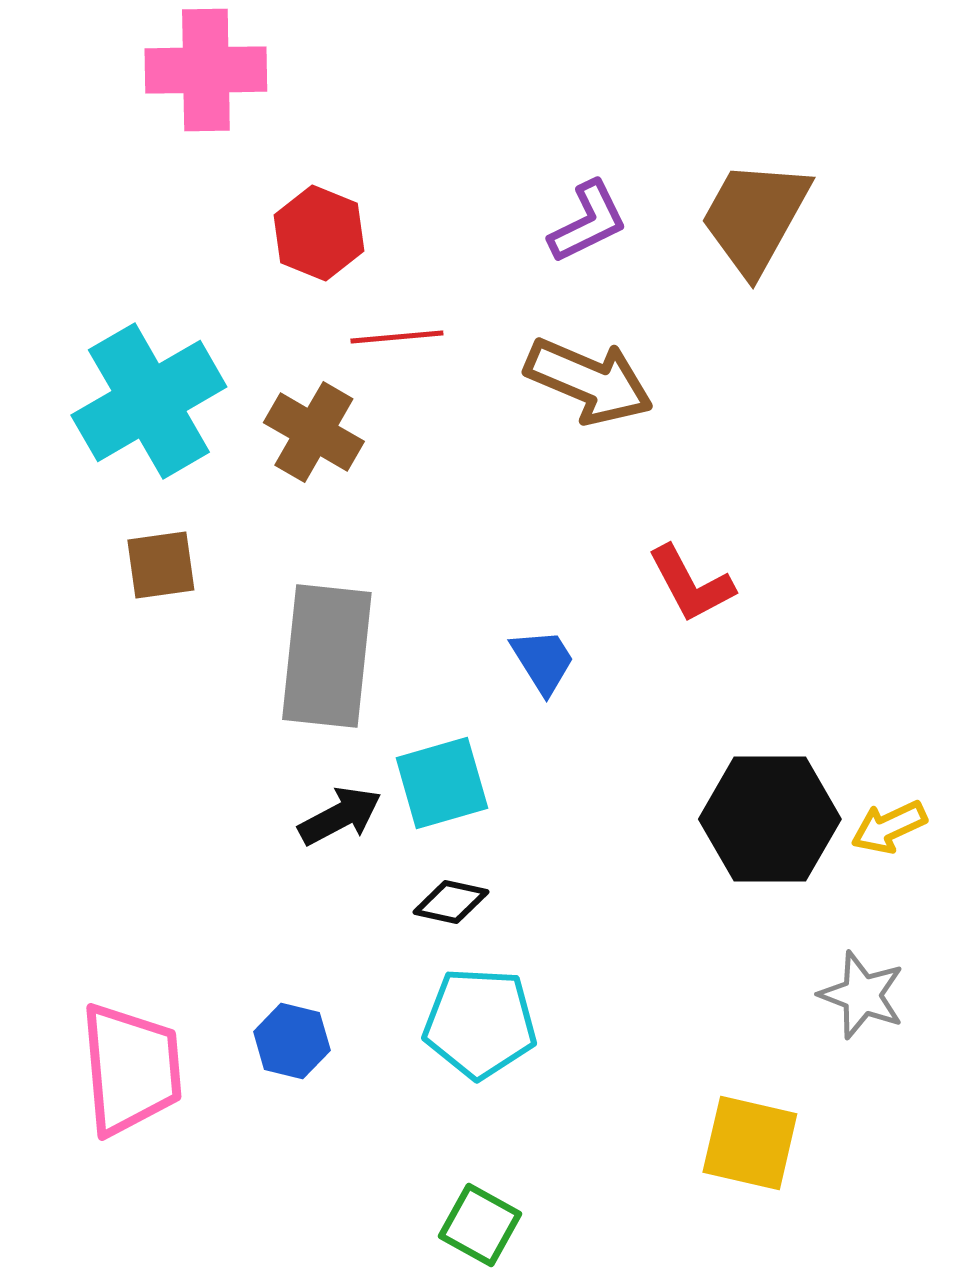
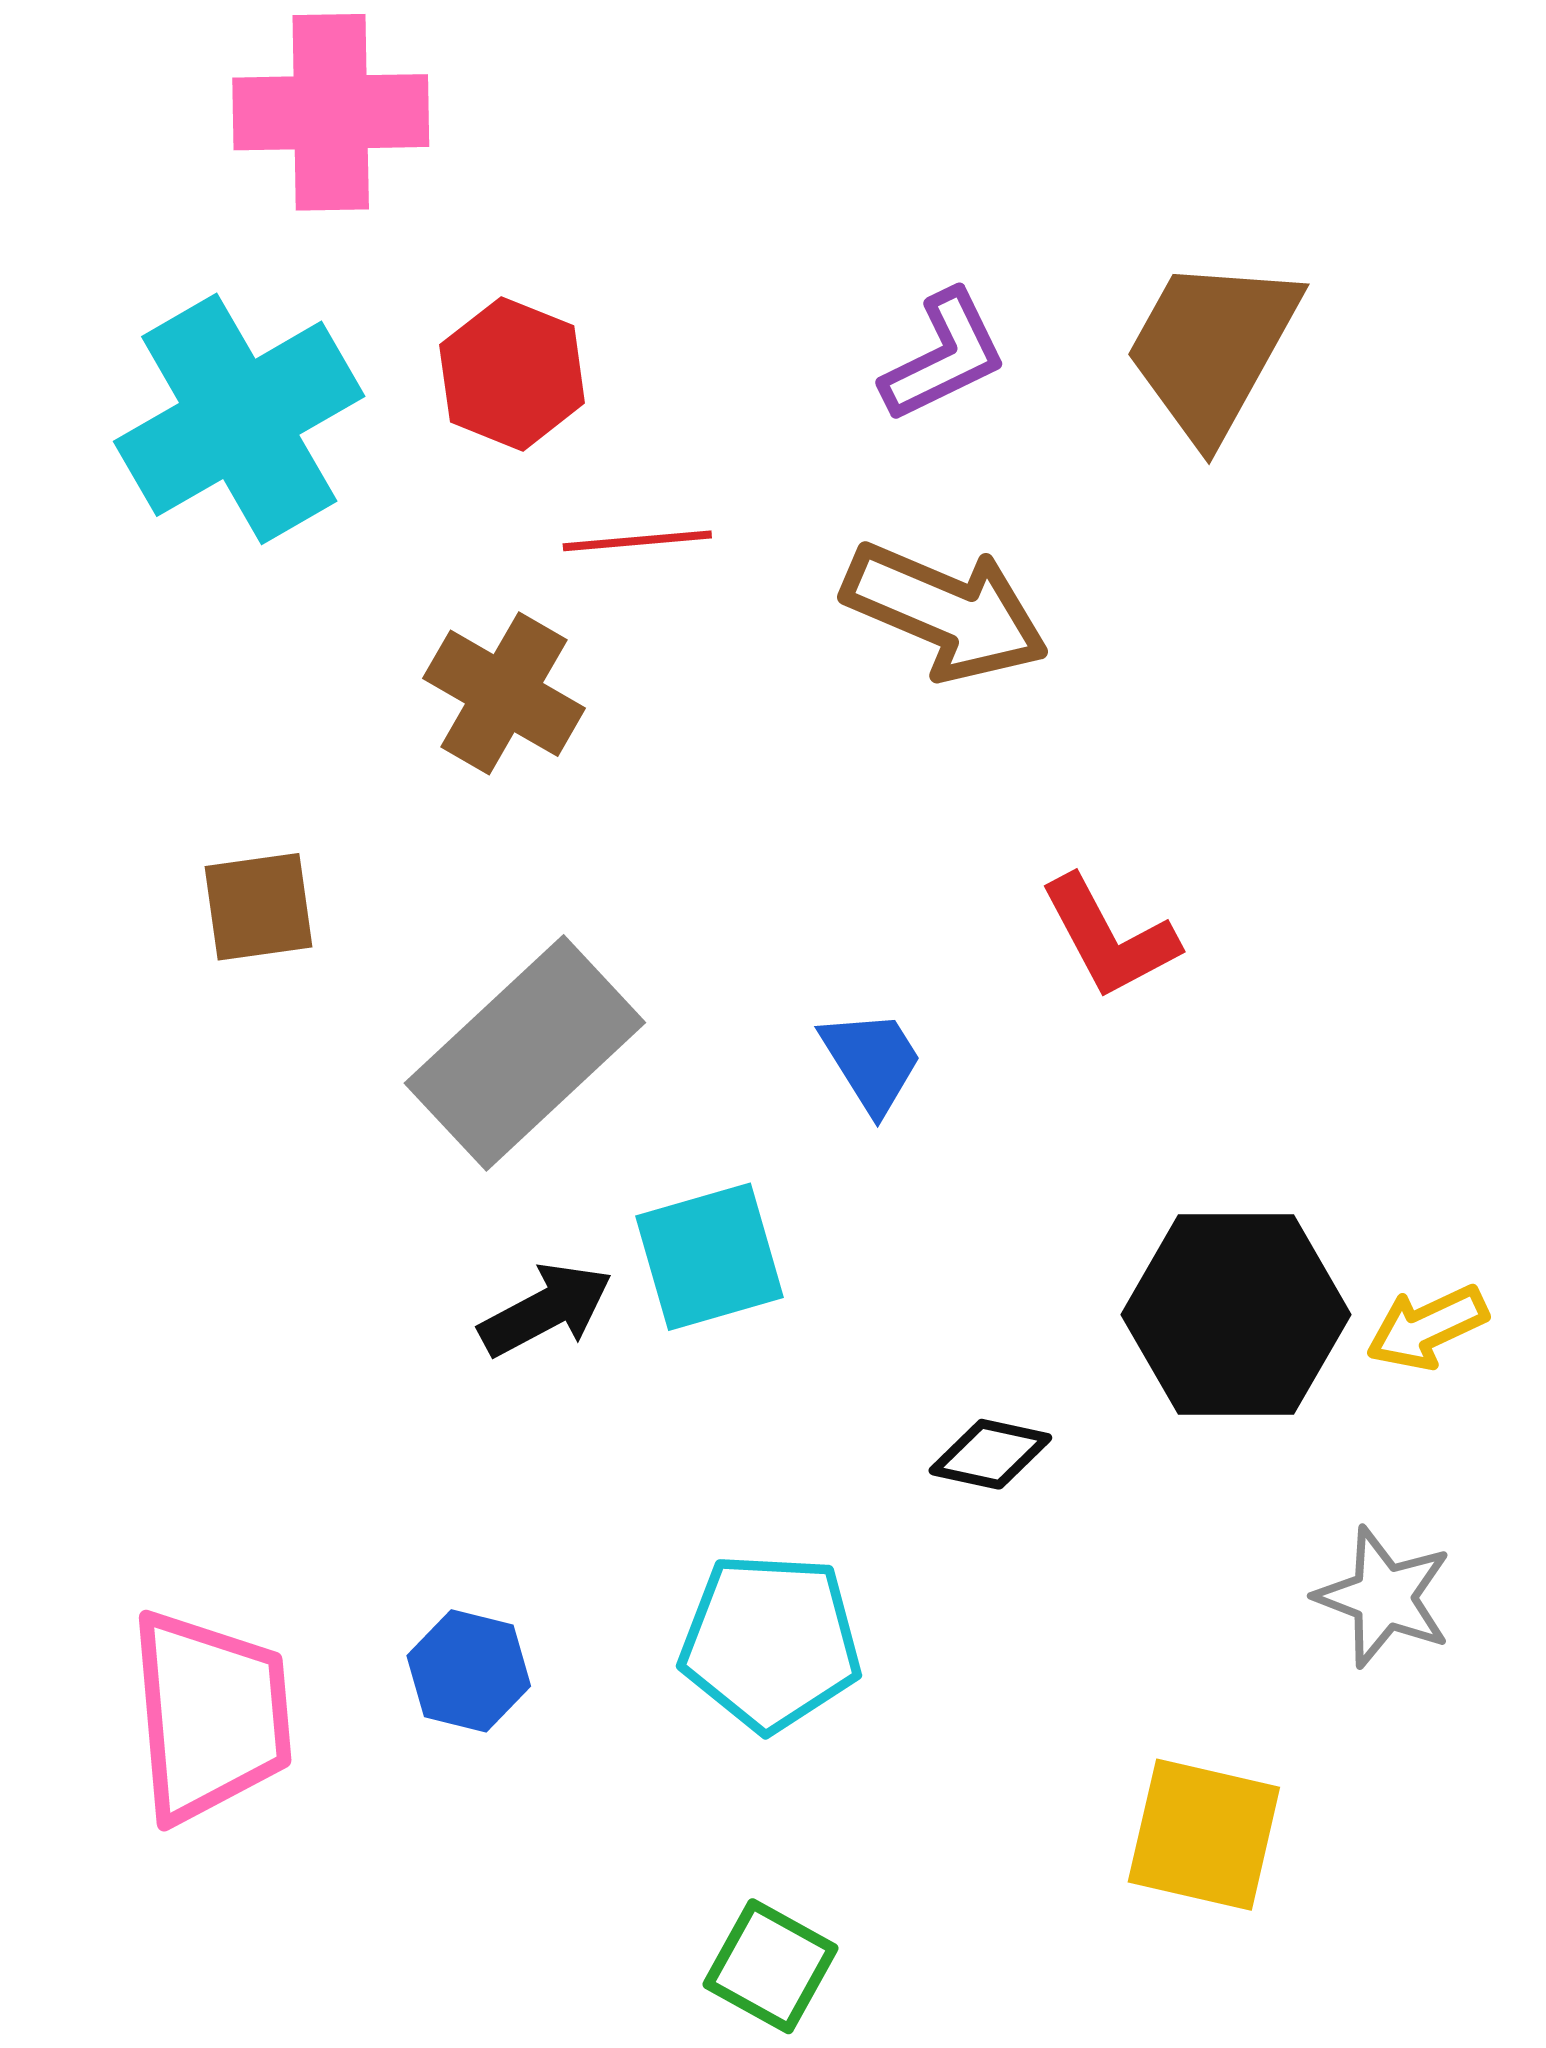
cyan cross: (149, 401) -> (239, 419), moved
gray rectangle: (327, 656) -> (525, 1053), turned 41
black diamond: (451, 902) -> (990, 1454), moved

